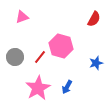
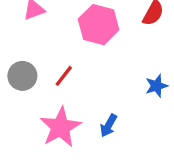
pink hexagon: (61, 46) -> (99, 25), moved

